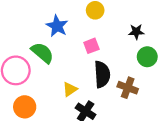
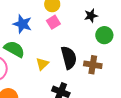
pink square: (91, 46) -> (53, 22), moved
yellow triangle: (70, 89) -> (42, 64), moved

